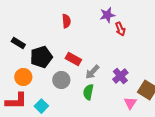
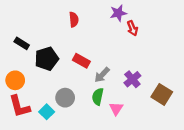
orange circle: (23, 77) -> (15, 80), moved
gray circle: (61, 80) -> (65, 98), moved
red L-shape: (16, 101) -> (20, 106), turned 75
pink triangle: (130, 103) -> (116, 109), moved

